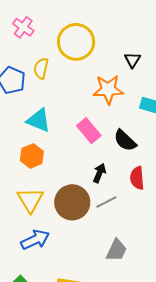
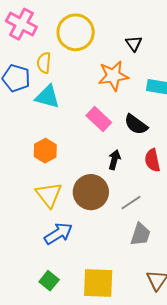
pink cross: (23, 27) -> (21, 24), size x1.4
cyan triangle: (39, 120) -> (47, 97), moved
gray line: (106, 202) -> (131, 203), moved

